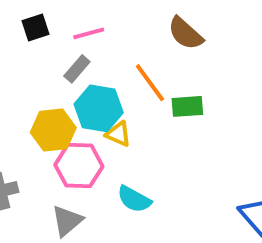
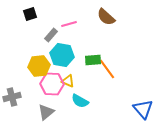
pink line: (89, 33) -> (69, 24), moved
orange line: (150, 83) -> (107, 69), moved
green rectangle: (187, 106) -> (93, 60), moved
yellow triangle: (118, 134) -> (68, 81), moved

